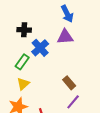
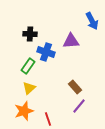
blue arrow: (67, 14) -> (92, 21), moved
blue cross: (40, 48) -> (46, 52), turned -30

